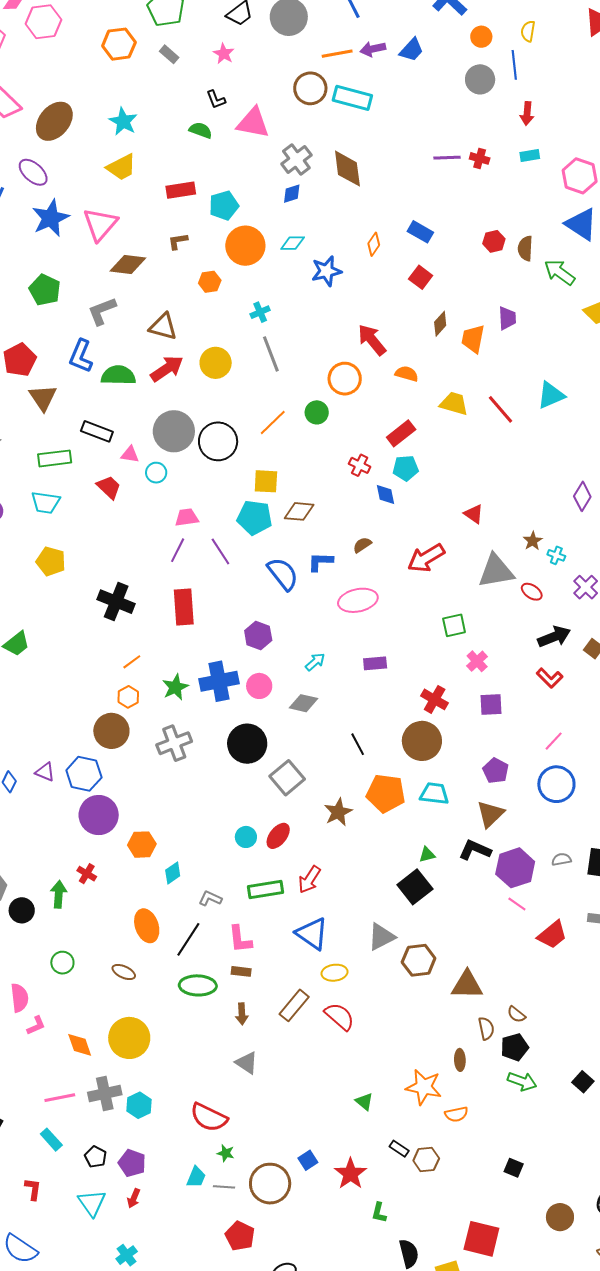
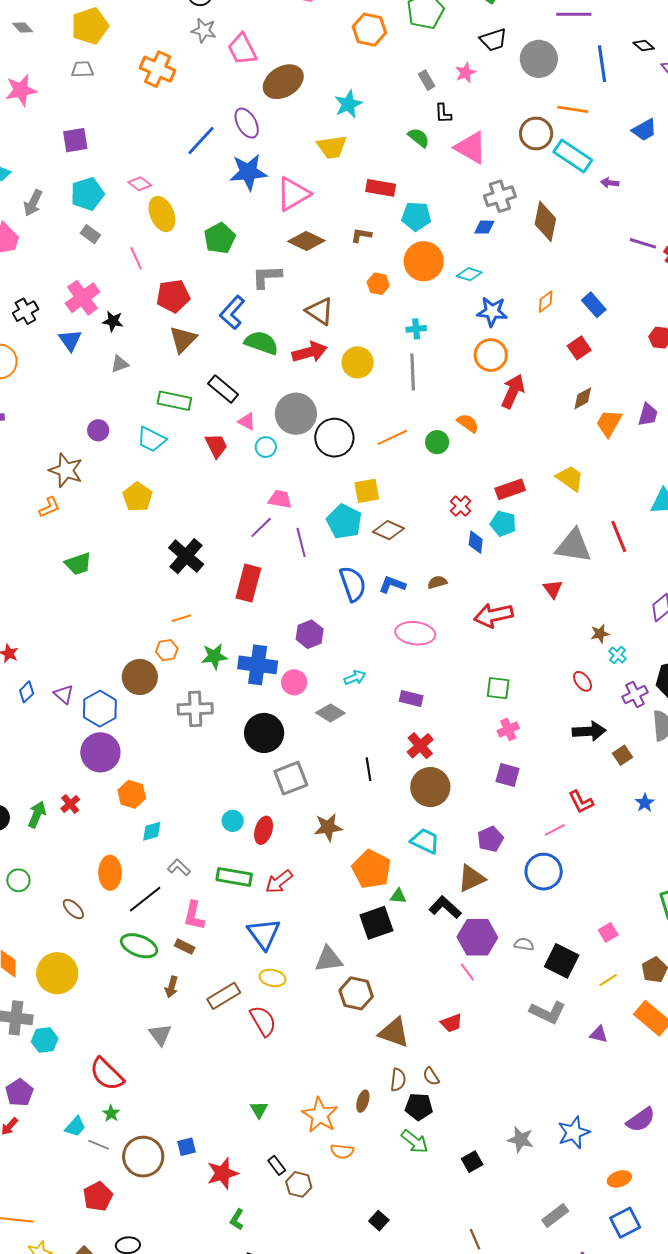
purple arrow: (373, 49) -> (610, 183), moved, size x0.7
gray rectangle: (169, 54) -> (427, 80), moved
red arrow: (372, 340) -> (513, 391), turned 44
orange semicircle: (407, 374) -> (468, 423), moved
orange circle: (345, 379) -> (491, 355), moved
red line: (500, 409) -> (619, 536), moved
yellow square: (266, 481) -> (367, 491), turned -32
gray triangle: (496, 571) -> (573, 546), moved
red L-shape: (550, 678) -> (581, 802), moved
red cross: (435, 699) -> (420, 746), moved
orange pentagon: (386, 793) -> (371, 869), moved
red ellipse: (278, 836) -> (264, 830), turned -40
red trapezoid: (552, 935) -> (451, 1023), moved, size x0.7

